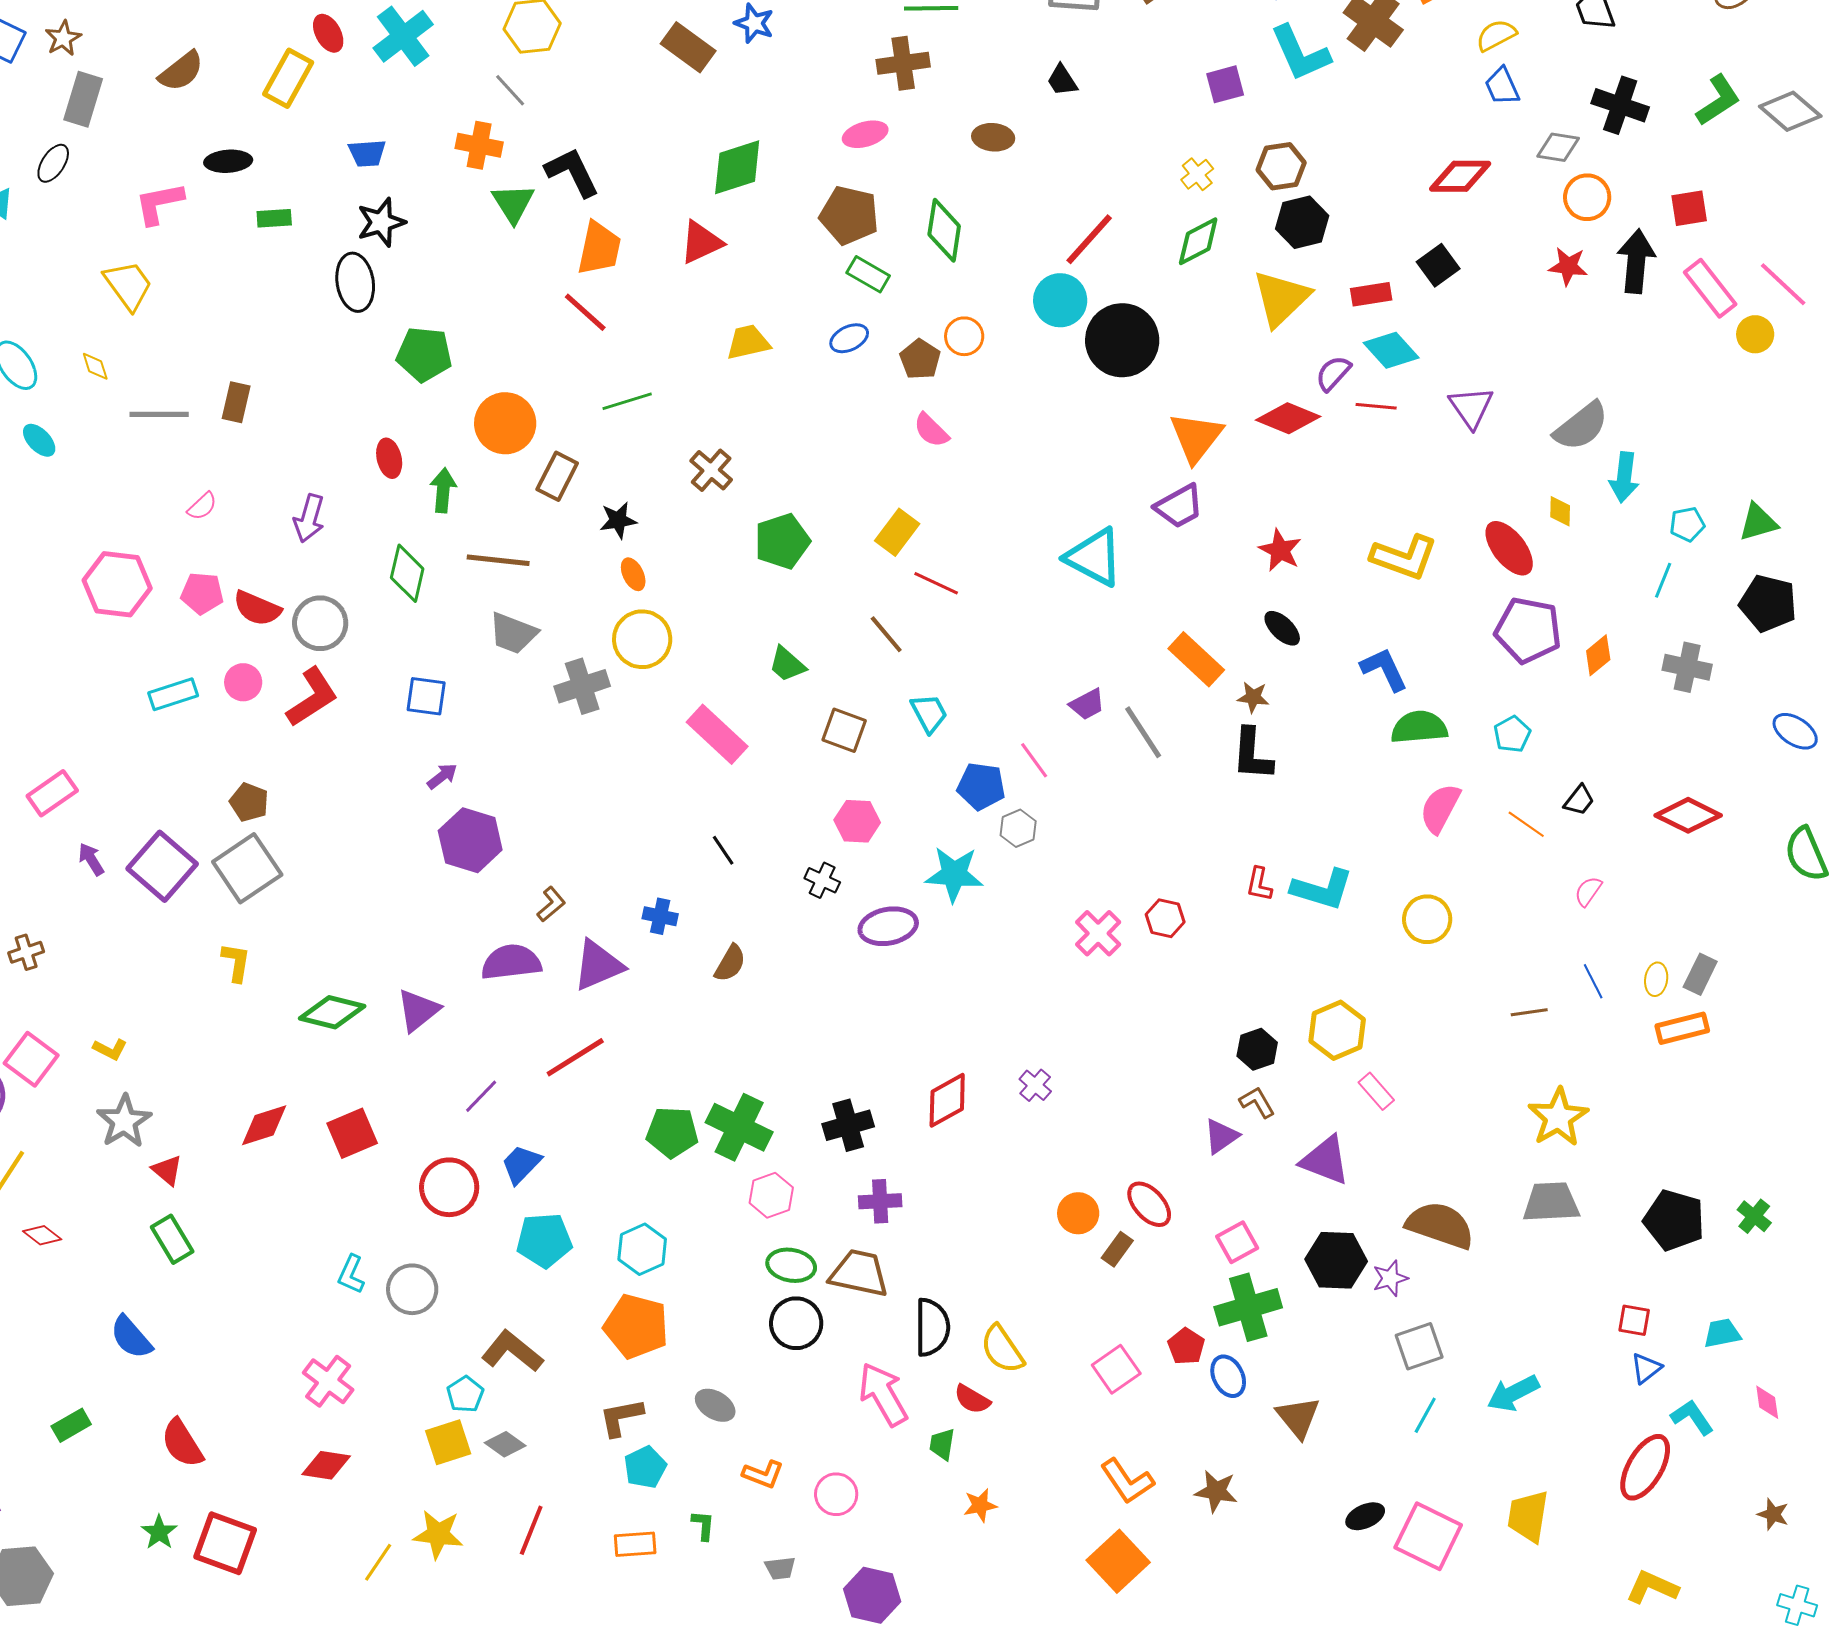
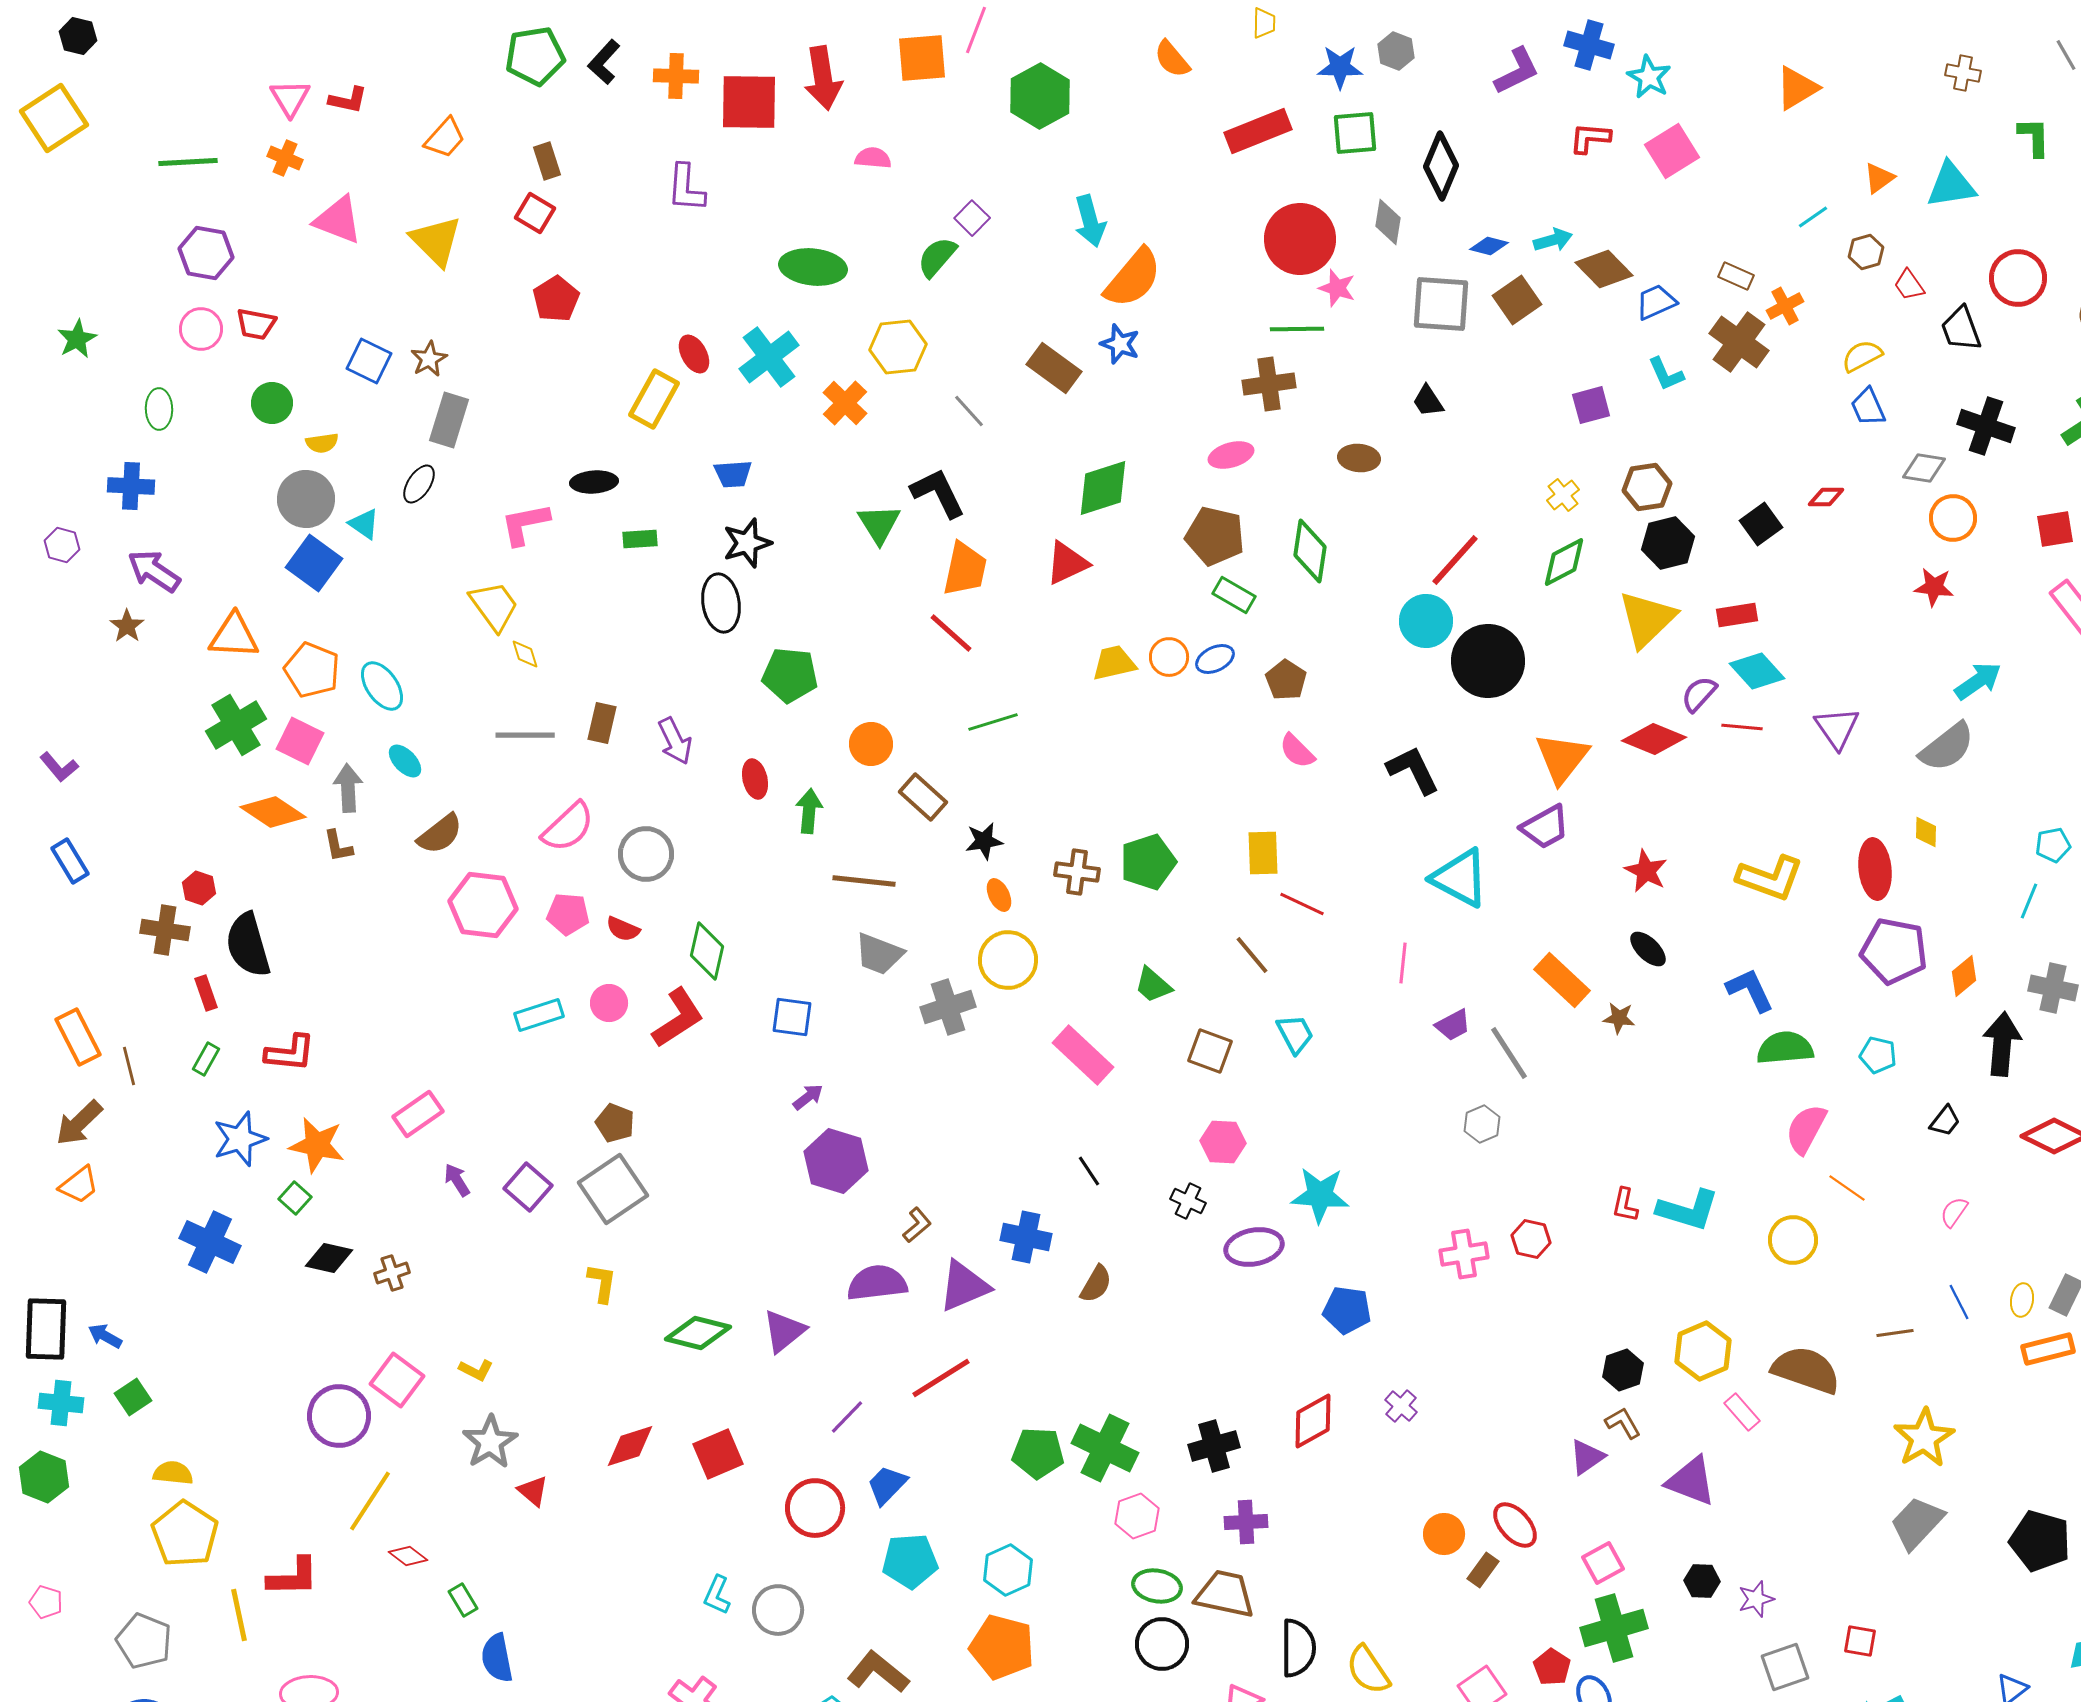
cyan L-shape: (1300, 53) -> (1666, 374), size x0.6
brown semicircle: (181, 71) -> (440, 834), moved
gray line: (510, 90) -> (969, 411), moved
orange cross: (479, 145) -> (845, 403), moved, turned 33
red diamond: (1460, 176) -> (1826, 497), size x0.6
black arrow: (1636, 261) -> (2002, 1044), moved
black square: (1438, 265) -> (1761, 524), moved
orange circle: (964, 336) -> (1169, 657), moved
yellow diamond: (95, 366) -> (525, 654), moved
orange circle: (505, 423) -> (871, 744), size x0.7
brown cross: (711, 470) -> (1077, 872), moved, turned -33
brown rectangle: (557, 476) -> (923, 797), turned -75
cyan arrow: (1624, 477) -> (1978, 681), moved, turned -132
pink semicircle: (202, 506) -> (568, 827), size x1.8
purple arrow: (309, 518) -> (675, 741), moved, turned -42
yellow rectangle: (897, 532) -> (1263, 853), turned -39
red ellipse: (1509, 548) -> (1875, 869), turned 32
green diamond: (407, 573) -> (707, 951), moved
red semicircle: (257, 608) -> (623, 929), size x0.7
gray circle: (320, 623) -> (646, 854), moved
cyan pentagon: (1512, 734) -> (1878, 1055), turned -30
black L-shape: (1252, 754) -> (1413, 770), moved, turned 150
pink line: (1034, 760) -> (1403, 963), moved, turned 42
blue pentagon: (981, 786) -> (1347, 1310), moved
orange line: (1526, 824) -> (1847, 1188), moved
gray hexagon: (1018, 828) -> (1482, 1124), moved
purple square: (162, 866) -> (528, 1187), size x0.7
blue cross: (660, 916) -> (1026, 1237), size x1.4
pink cross: (1098, 933) -> (1464, 1254), turned 36
gray trapezoid: (1551, 1202) -> (1917, 1523), turned -44
brown semicircle: (1440, 1225) -> (1806, 1370), moved
green rectangle: (172, 1239) -> (463, 1600), moved, size x0.7
black hexagon: (1336, 1260) -> (1702, 1581), size x0.6
red square: (1634, 1320) -> (1860, 1641), moved
blue semicircle: (131, 1337) -> (497, 1658), turned 30

